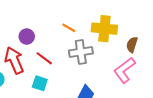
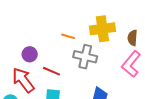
gray cross: (81, 52) -> (85, 57), turned 35

